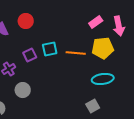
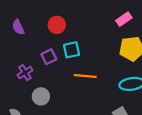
red circle: (26, 21) -> (57, 25), moved
orange line: (76, 53) -> (85, 76), moved

